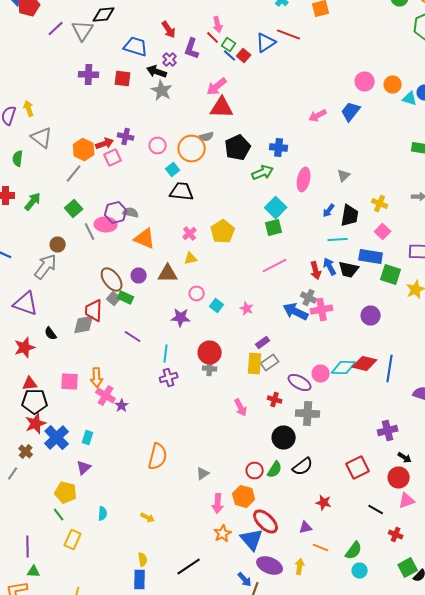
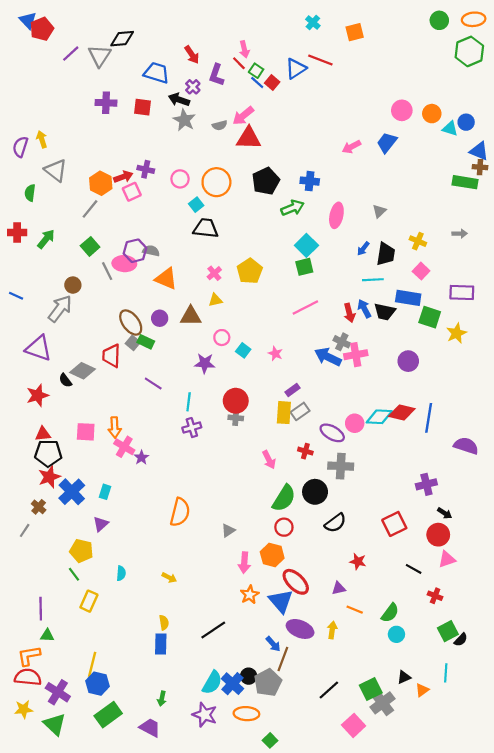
gray semicircle: (207, 136) -> (220, 125), moved
gray diamond: (84, 324) -> (83, 371), moved, turned 35
green semicircle: (275, 470) -> (284, 498), moved, size x1.5

